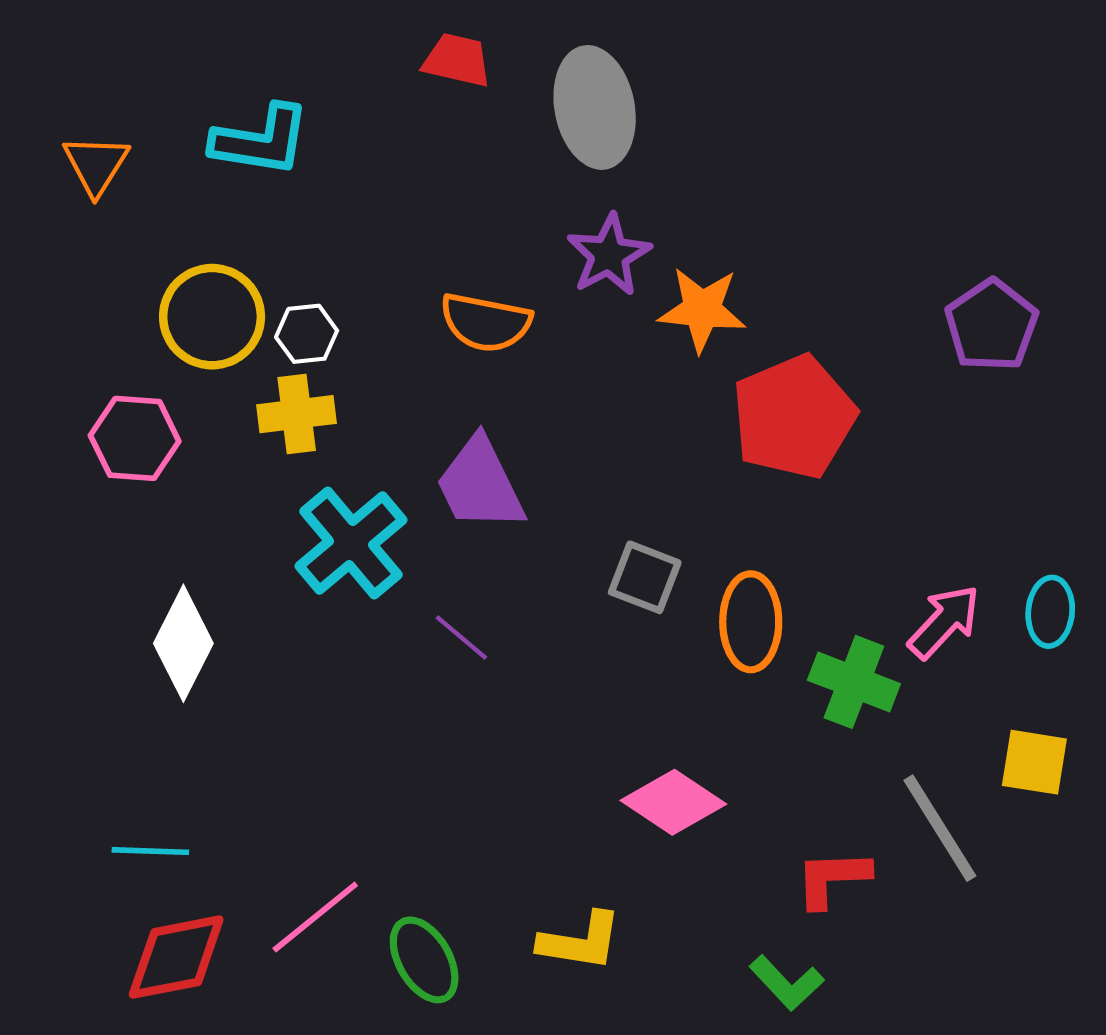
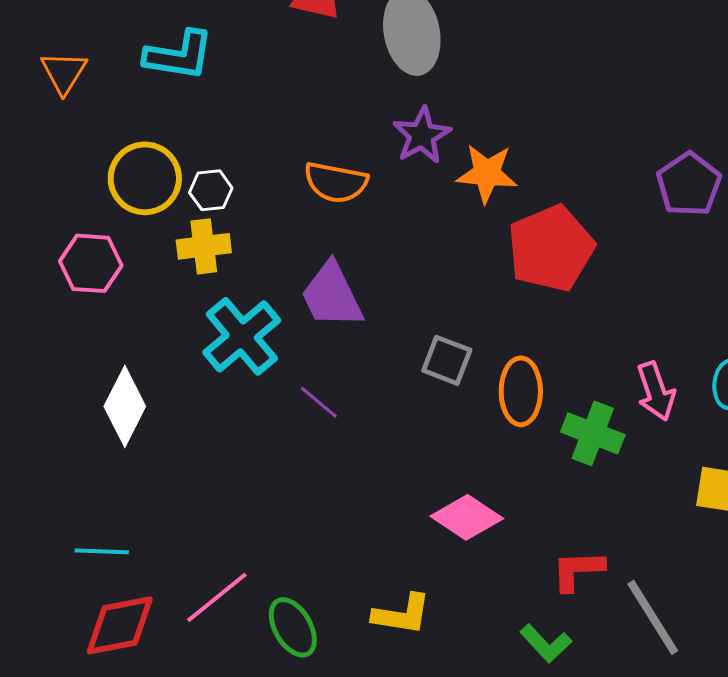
pink arrow: (944, 622) -> (656, 391), turned 118
gray line: (940, 828) -> (653, 617), moved

